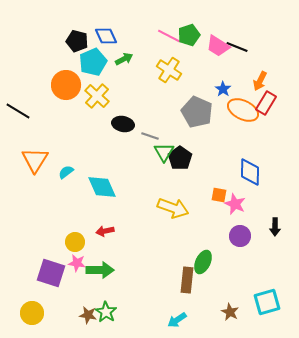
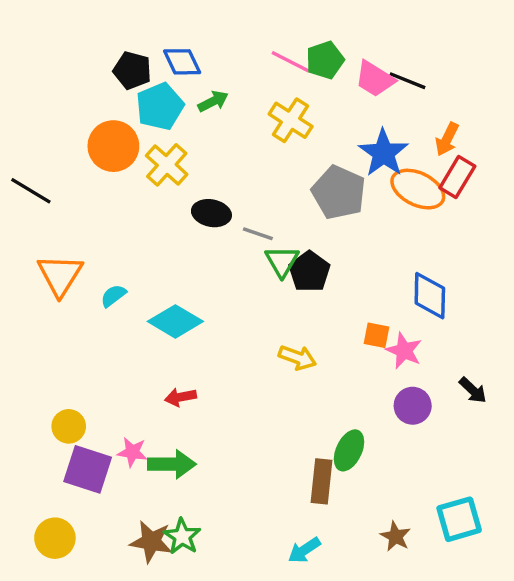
blue star: (223, 89) -> (383, 153), size x1.8
cyan diamond: (102, 187) -> (175, 321), turned -36
yellow arrow: (173, 208) -> (297, 358), size x0.7
black arrow: (275, 227) -> (473, 390), turned -48
yellow circle: (75, 242) -> (69, 426), moved
brown star: (88, 315) -> (151, 542), size x1.4

